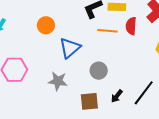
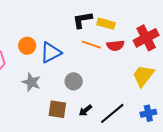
orange circle: (46, 25) -> (27, 46), moved
red semicircle: (131, 26) -> (115, 45), turned -114

